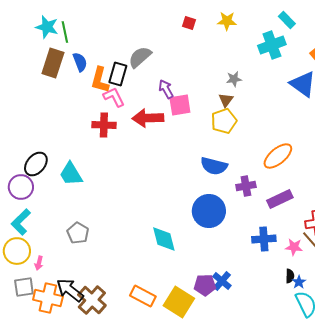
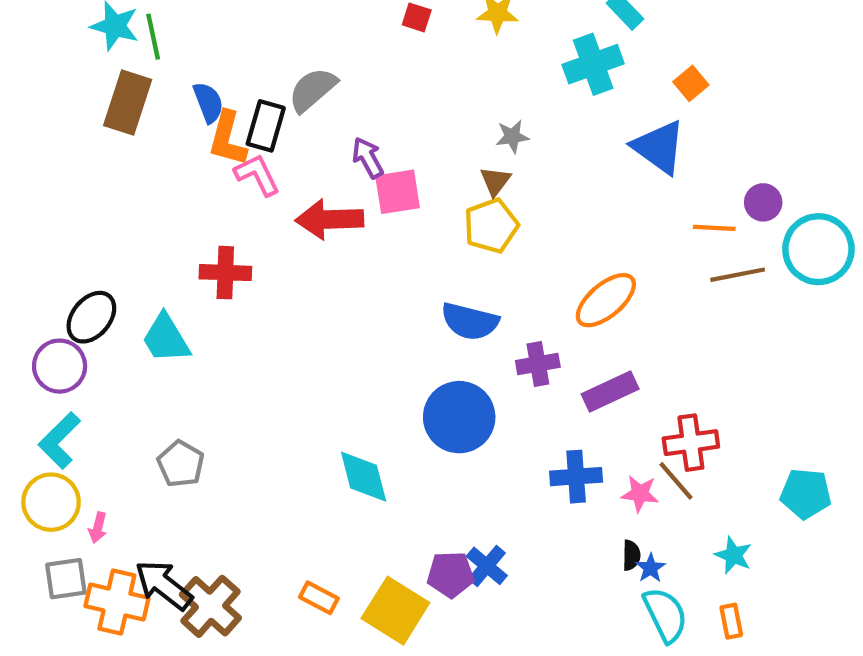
blue semicircle: (80, 62) -> (208, 102), moved
red cross: (104, 125) -> (225, 273), moved
orange rectangle: (143, 296) -> (319, 598), size x0.7

